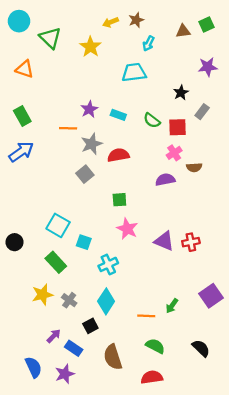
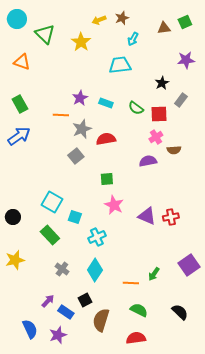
yellow star: (42, 295) -> (15, 260), moved
black square: (90, 326) -> (85, 300), moved
brown semicircle: (113, 357) -> (101, 320), turned 35

